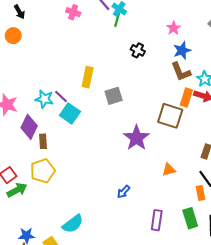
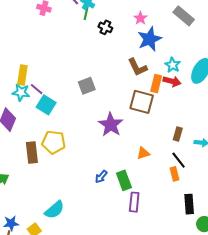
black cross: (138, 50) -> (105, 27), moved
blue star: (182, 50) -> (150, 39), size x1.4
brown L-shape: (181, 72) -> (138, 67), moved
yellow rectangle: (88, 77) -> (22, 75), moved
brown rectangle: (43, 141) -> (32, 152), moved, size x1.5
yellow pentagon: (43, 171) -> (54, 142), moved, turned 30
green rectangle: (190, 218) -> (124, 180), moved

